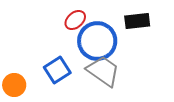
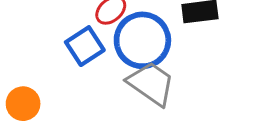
blue square: (57, 70) -> (85, 46), moved

